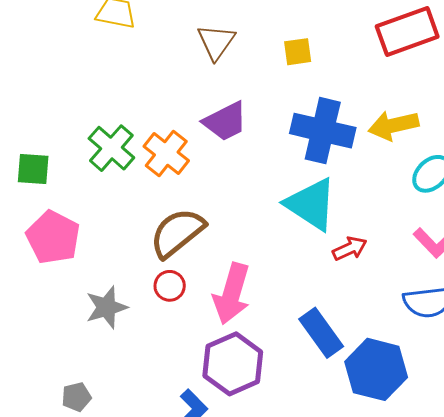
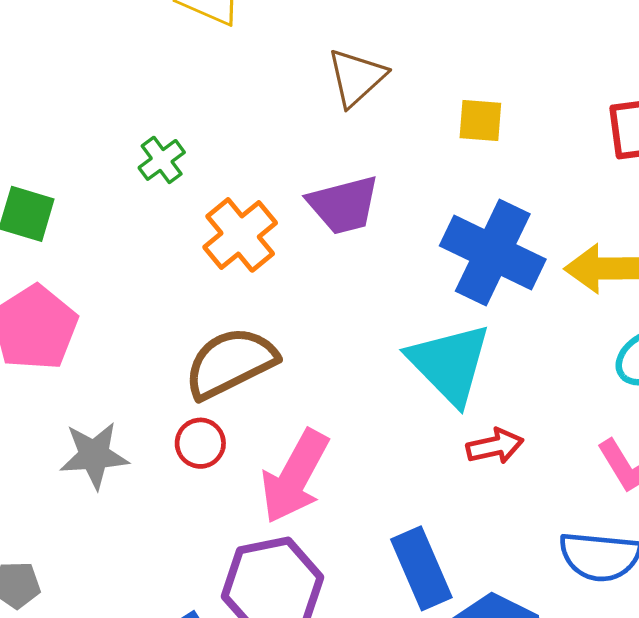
green cross: (111, 148) -> (162, 160), moved, size x0.6

